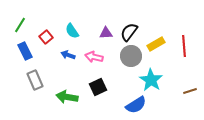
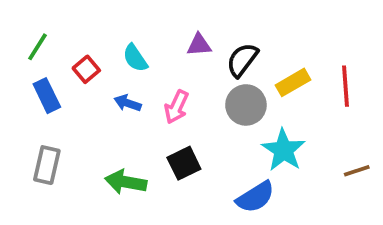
purple triangle: (106, 33) -> (199, 45), moved
pink arrow: (94, 57) -> (176, 107), turned -78
gray rectangle: (35, 80) -> (47, 165), moved, turned 36

